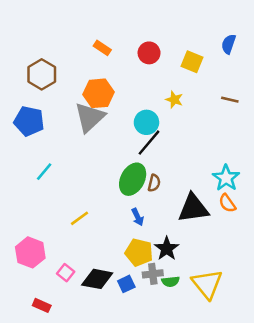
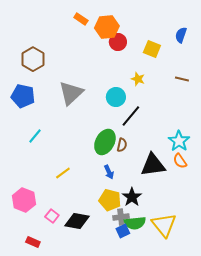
orange rectangle: (102, 48) -> (81, 19), moved
orange hexagon: (98, 93) -> (107, 27), moved
black line: (149, 143) -> (131, 116), moved
green semicircle: (170, 281) -> (135, 223), size x1.5
blue square: (126, 284) -> (123, 231), moved

